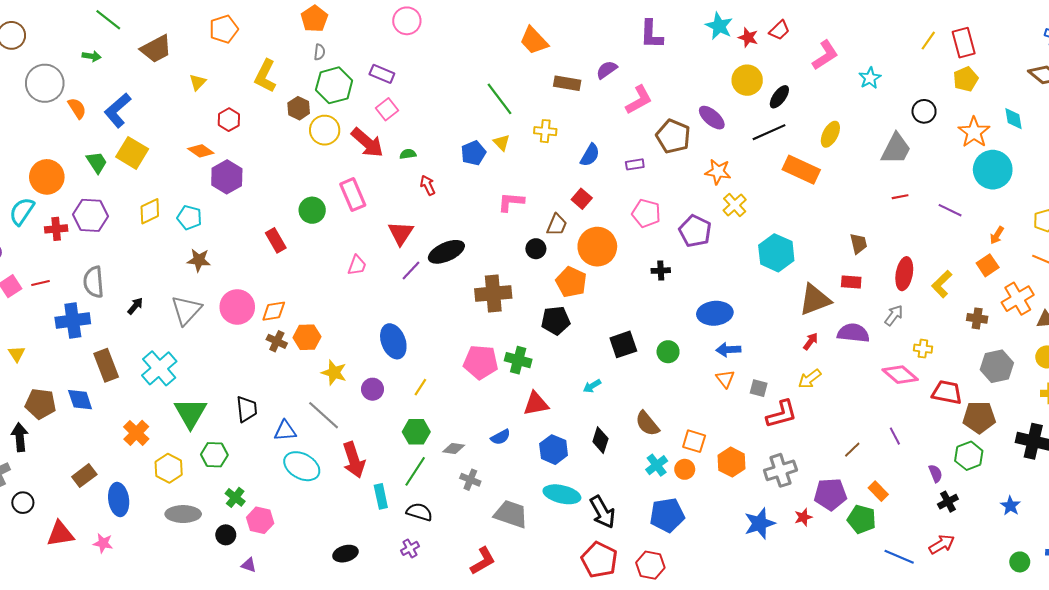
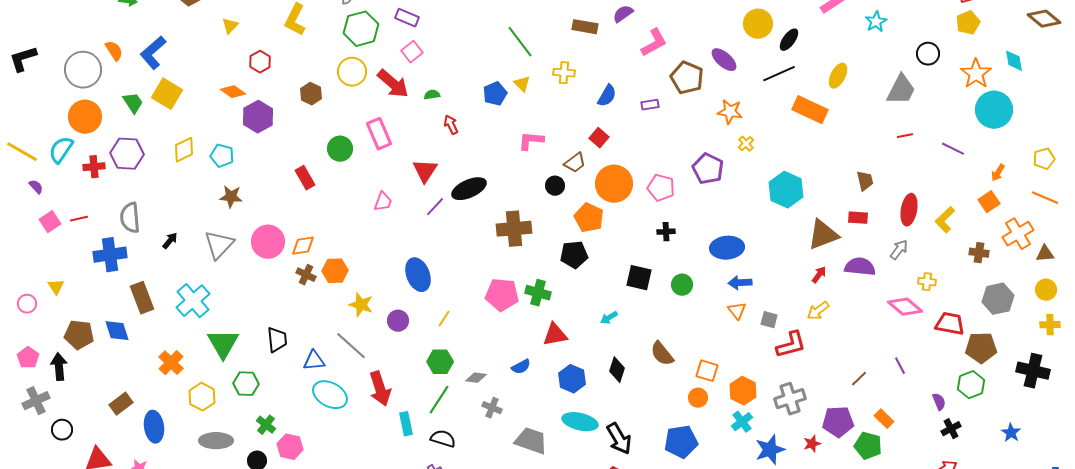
gray circle: (45, 83) -> (83, 70), moved
brown hexagon: (299, 108) -> (311, 94), moved
yellow cross: (735, 205) -> (746, 144), size x0.7
pink pentagon: (646, 213) -> (661, 188), moved
brown trapezoid: (557, 225) -> (575, 163), turned 30
black cross: (661, 271) -> (666, 232), moved
black square: (623, 344) -> (639, 278), turned 32
cyan cross: (657, 465) -> (742, 422), moved

